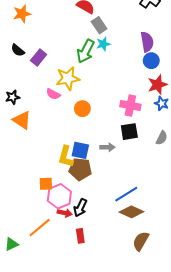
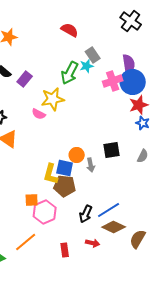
gray rectangle: (99, 25) -> (93, 55), moved
blue circle: (151, 61) -> (133, 82), size x1.6
pink cross: (130, 106) -> (113, 81), moved, turned -30
orange circle: (82, 109) -> (77, 155), moved
gray arrow: (107, 147) -> (91, 165), turned 80
black arrow: (80, 208) -> (86, 214), moved
red arrow: (65, 213) -> (93, 243), moved
brown semicircle: (141, 241) -> (138, 239), moved

